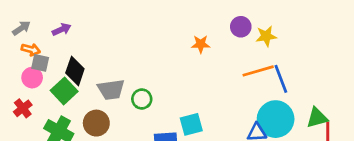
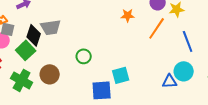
orange line: (258, 71) -> (157, 28), moved, turned -40
gray trapezoid: (111, 90) -> (51, 27), moved
cyan circle: (276, 119) -> (184, 71), size x0.7

